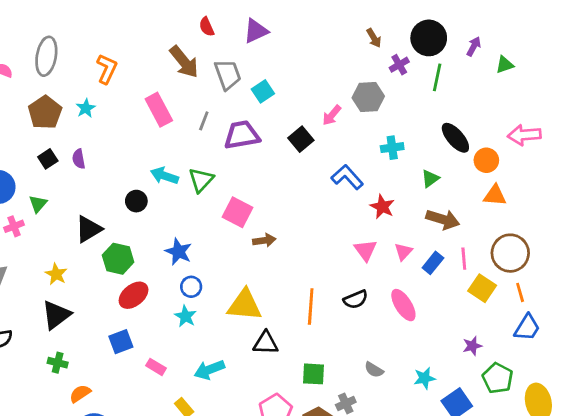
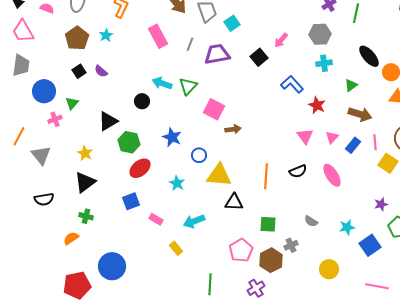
gray hexagon: (368, 97) -> (320, 34), moved
purple semicircle: (79, 159) -> (101, 71), turned -40
blue circle: (191, 287) -> (199, 155), moved
orange semicircle: (80, 394) -> (71, 238), moved

